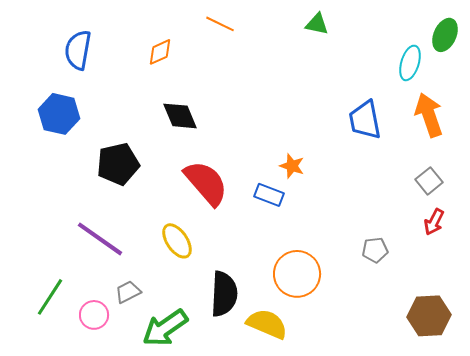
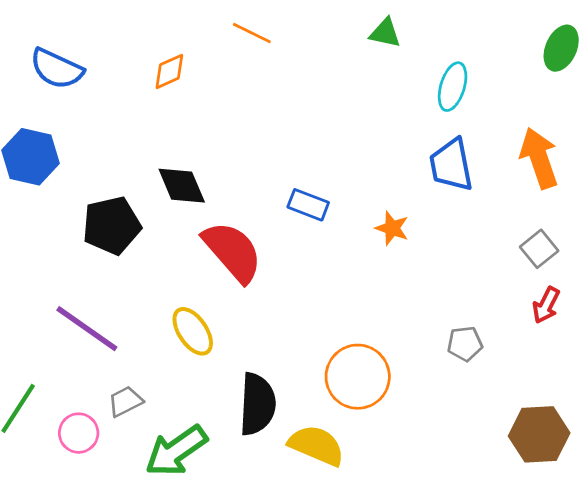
blue semicircle: (78, 50) -> (57, 69), turned -75
cyan ellipse: (410, 63) -> (453, 87), moved
black diamond: (180, 116) -> (182, 186), moved
orange star: (292, 166) -> (392, 228), moved
blue rectangle: (269, 195) -> (308, 205), moved

